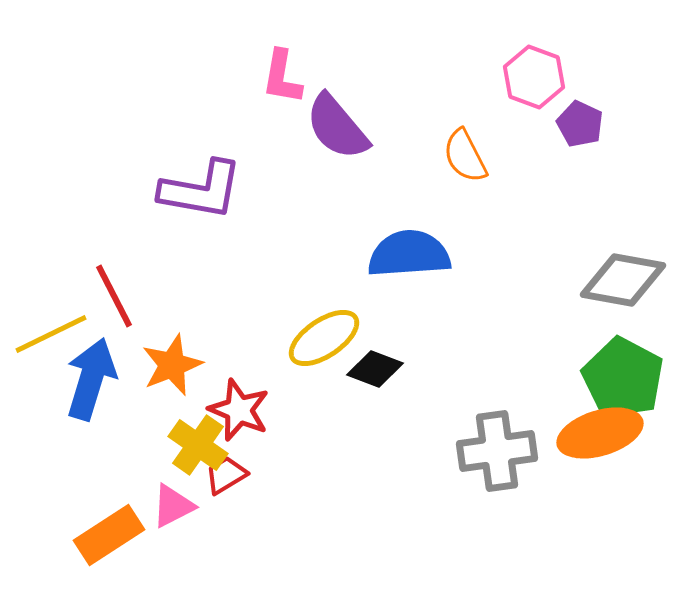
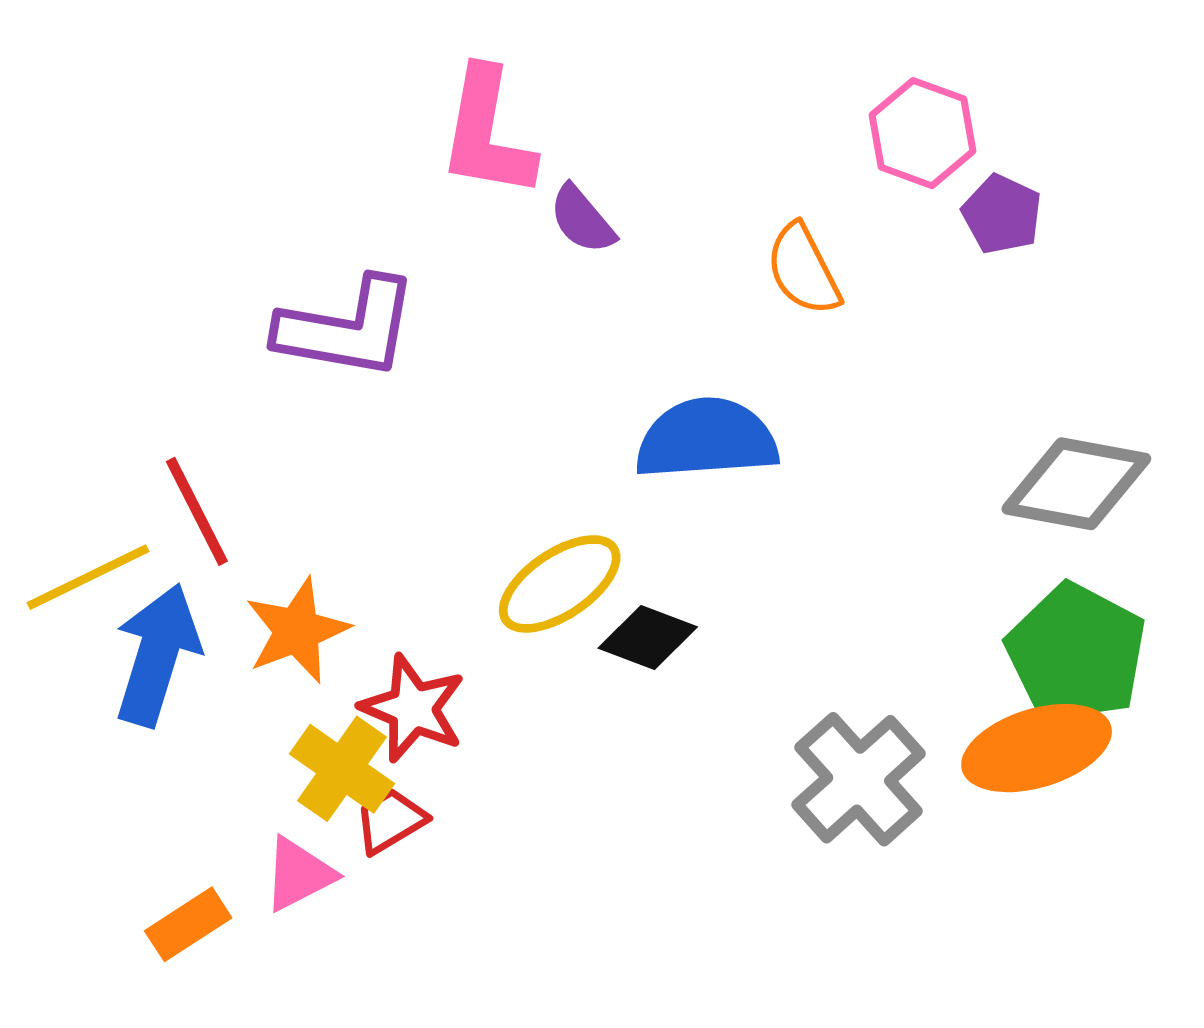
pink L-shape: (282, 77) -> (487, 133), size x1.4
purple semicircle: (337, 127) -> (582, 219), size x0.6
gray cross: (497, 451) -> (859, 779), turned -34
orange rectangle: (109, 535) -> (188, 924), size x0.7

